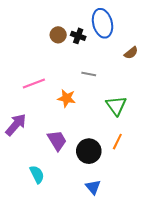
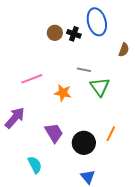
brown semicircle: (131, 53) -> (124, 50), turned -32
green triangle: (116, 106) -> (100, 87), moved

